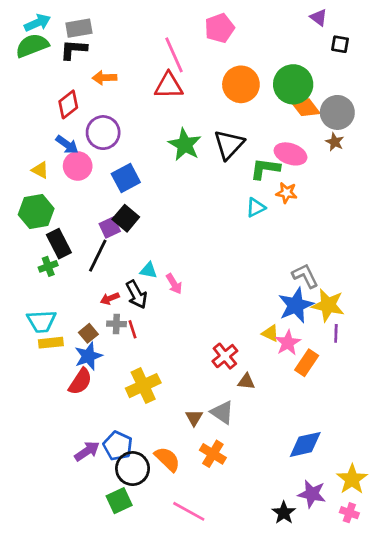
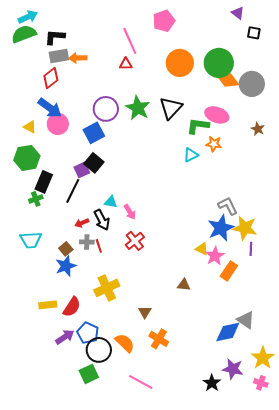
gray rectangle: (79, 28) -> (59, 56), moved
red triangle: (169, 86) -> (126, 64), size x0.6
purple circle: (103, 133) -> (106, 109), moved
brown star: (335, 142) -> (258, 129), moved
blue arrow: (67, 145) -> (50, 108), size x1.4
black rectangle: (59, 244) -> (44, 182), turned 50
yellow rectangle: (51, 343) -> (48, 305), moved
red cross: (225, 356) -> (135, 241), moved
red semicircle: (80, 382) -> (72, 307), moved
gray triangle: (222, 412) -> (246, 320), moved

